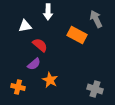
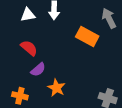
white triangle: (25, 26) -> (28, 15), moved
red semicircle: (40, 45) -> (29, 48), moved

